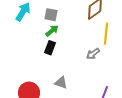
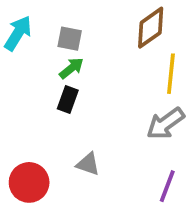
gray arrow: (93, 54) -> (165, 123), moved, size x1.5

